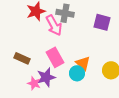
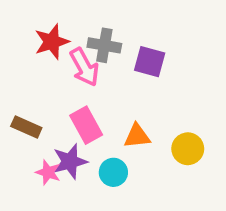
purple square: (102, 22) -> (150, 62), moved
orange triangle: (83, 63) -> (137, 136), turned -49
cyan circle: (77, 73) -> (113, 172), moved

